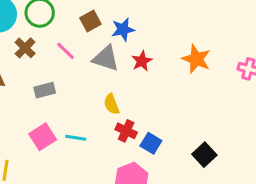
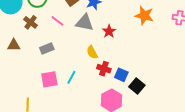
red star: (142, 61) -> (109, 31), moved
pink square: (43, 137) -> (49, 79), turned 30
cyan line: (76, 138) -> (71, 77), turned -64
black square: (204, 155) -> (137, 86), moved

